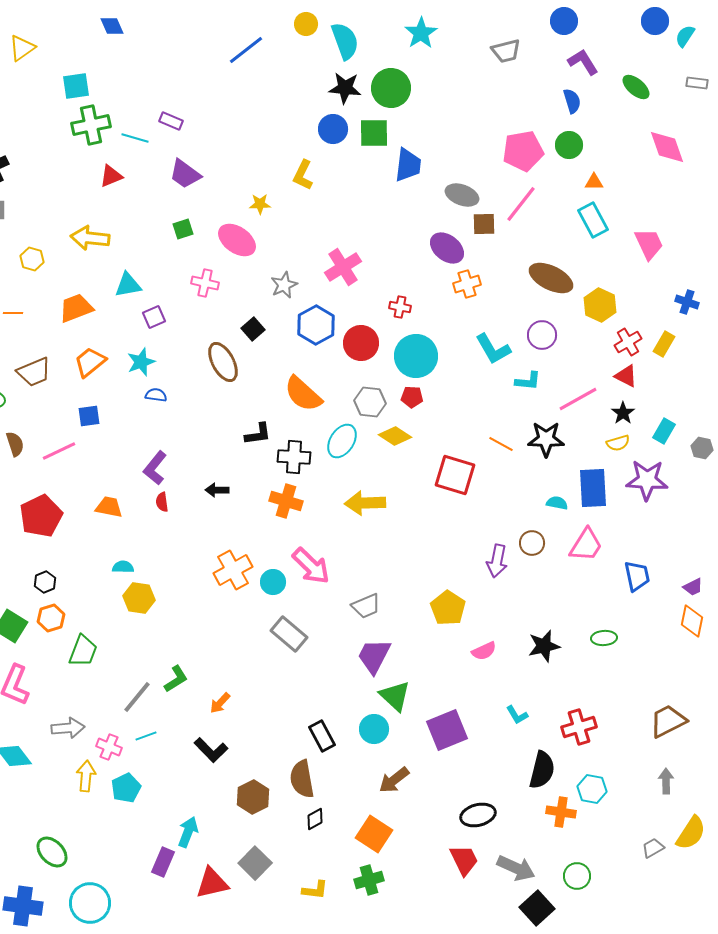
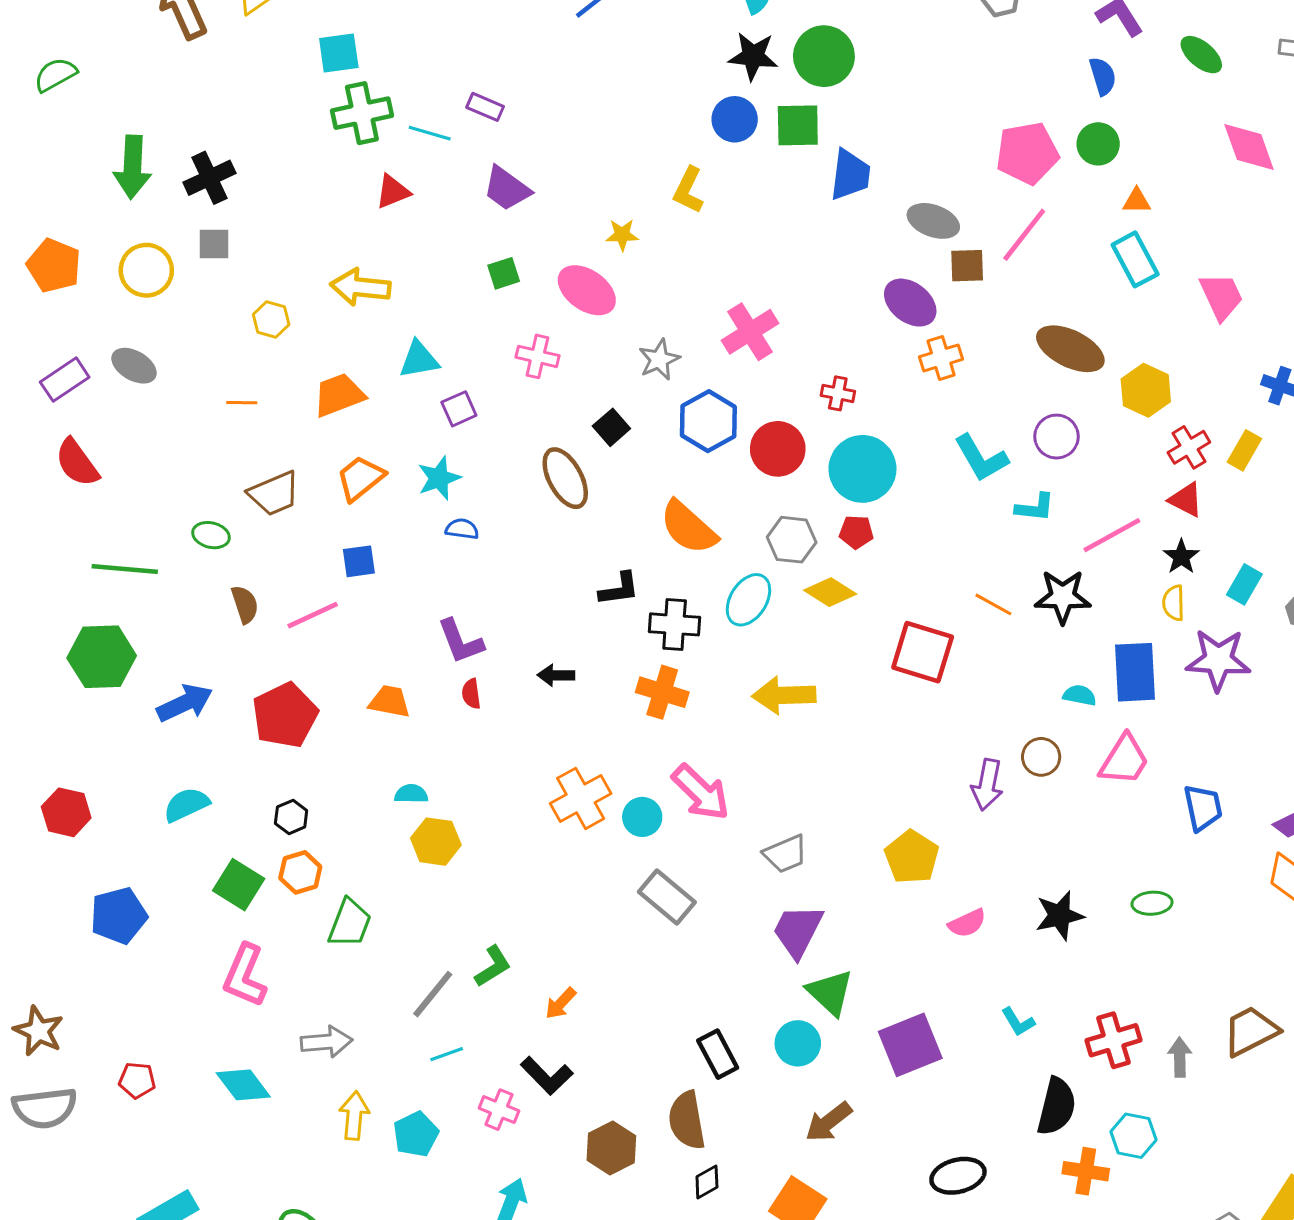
yellow semicircle: (618, 443) -> (1174, 603), turned 105
purple L-shape: (155, 468) -> (460, 641), turned -60
pink cross: (109, 747) -> (499, 1110), moved
gray arrow: (666, 781) -> (1180, 1057), moved

